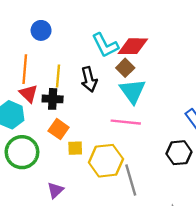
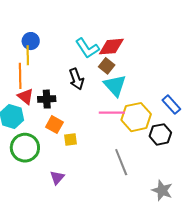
yellow line: (58, 76) -> (28, 55), moved
yellow hexagon: (106, 161) -> (136, 117), moved

